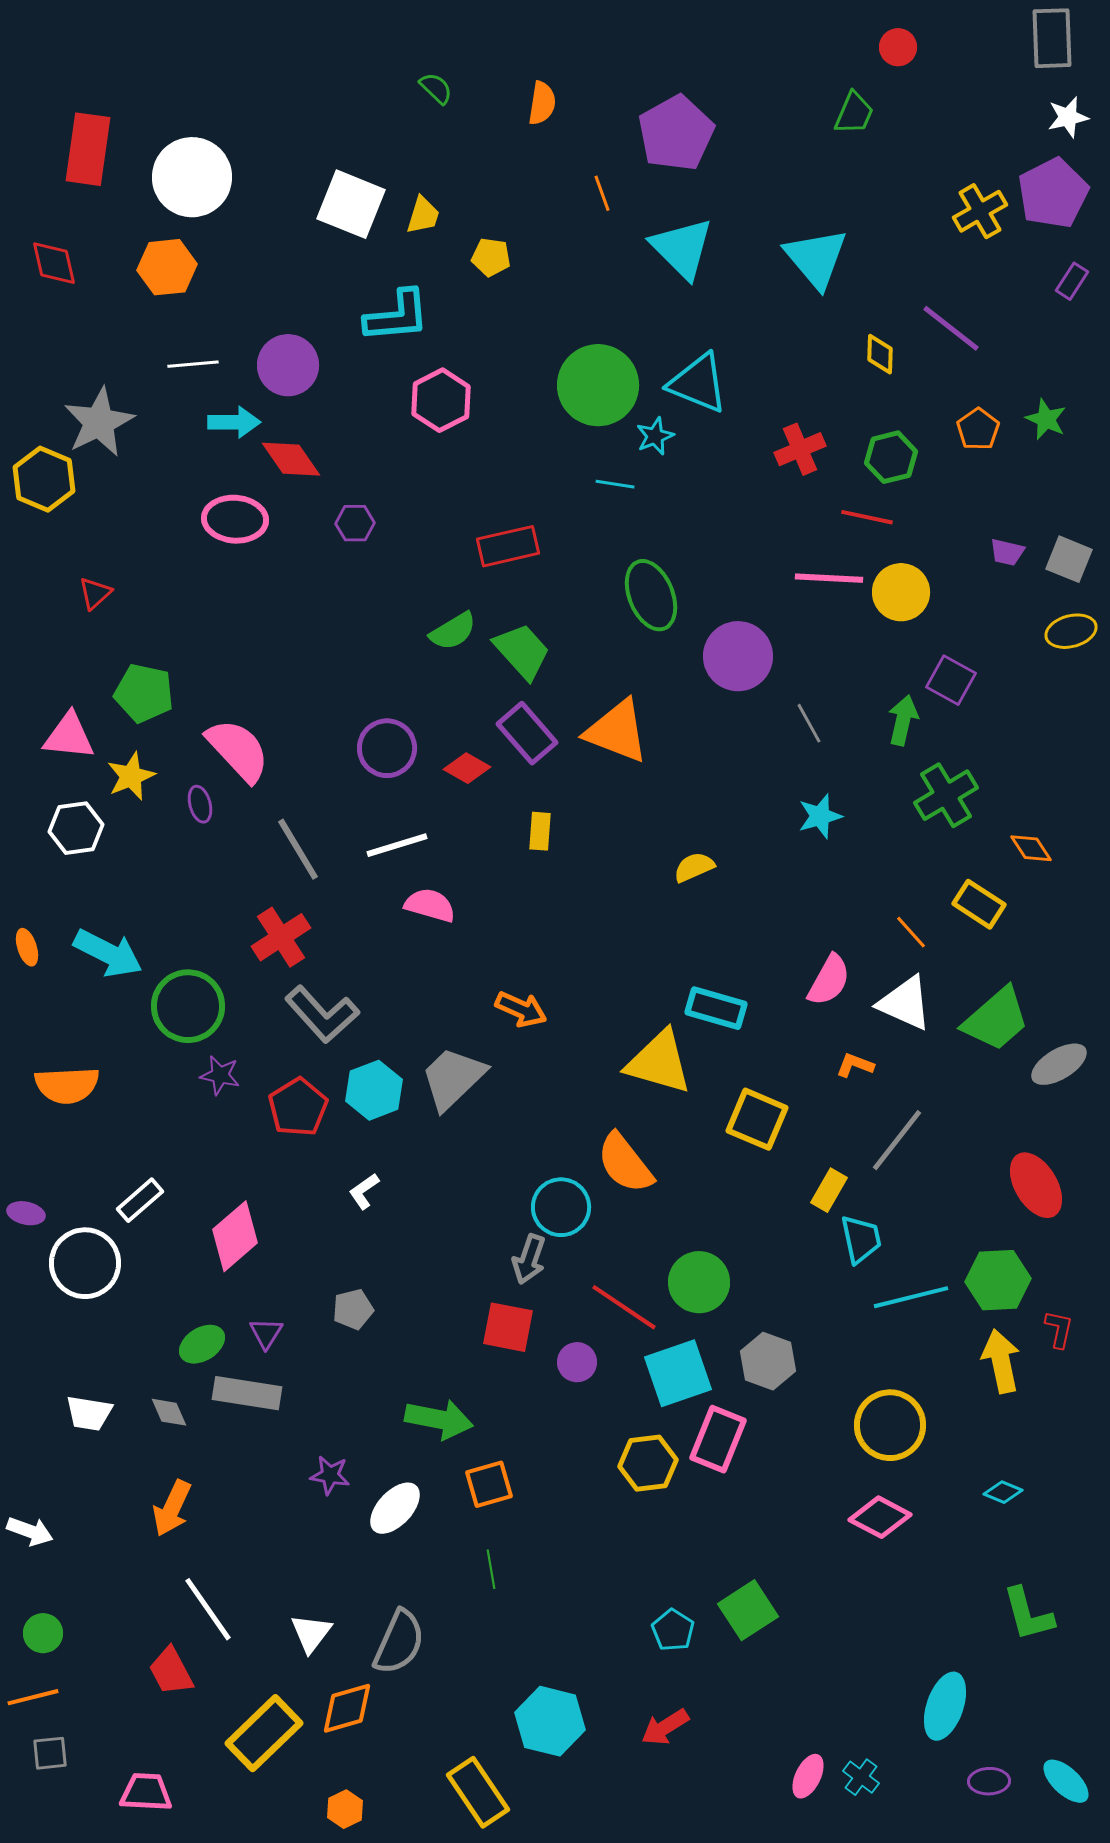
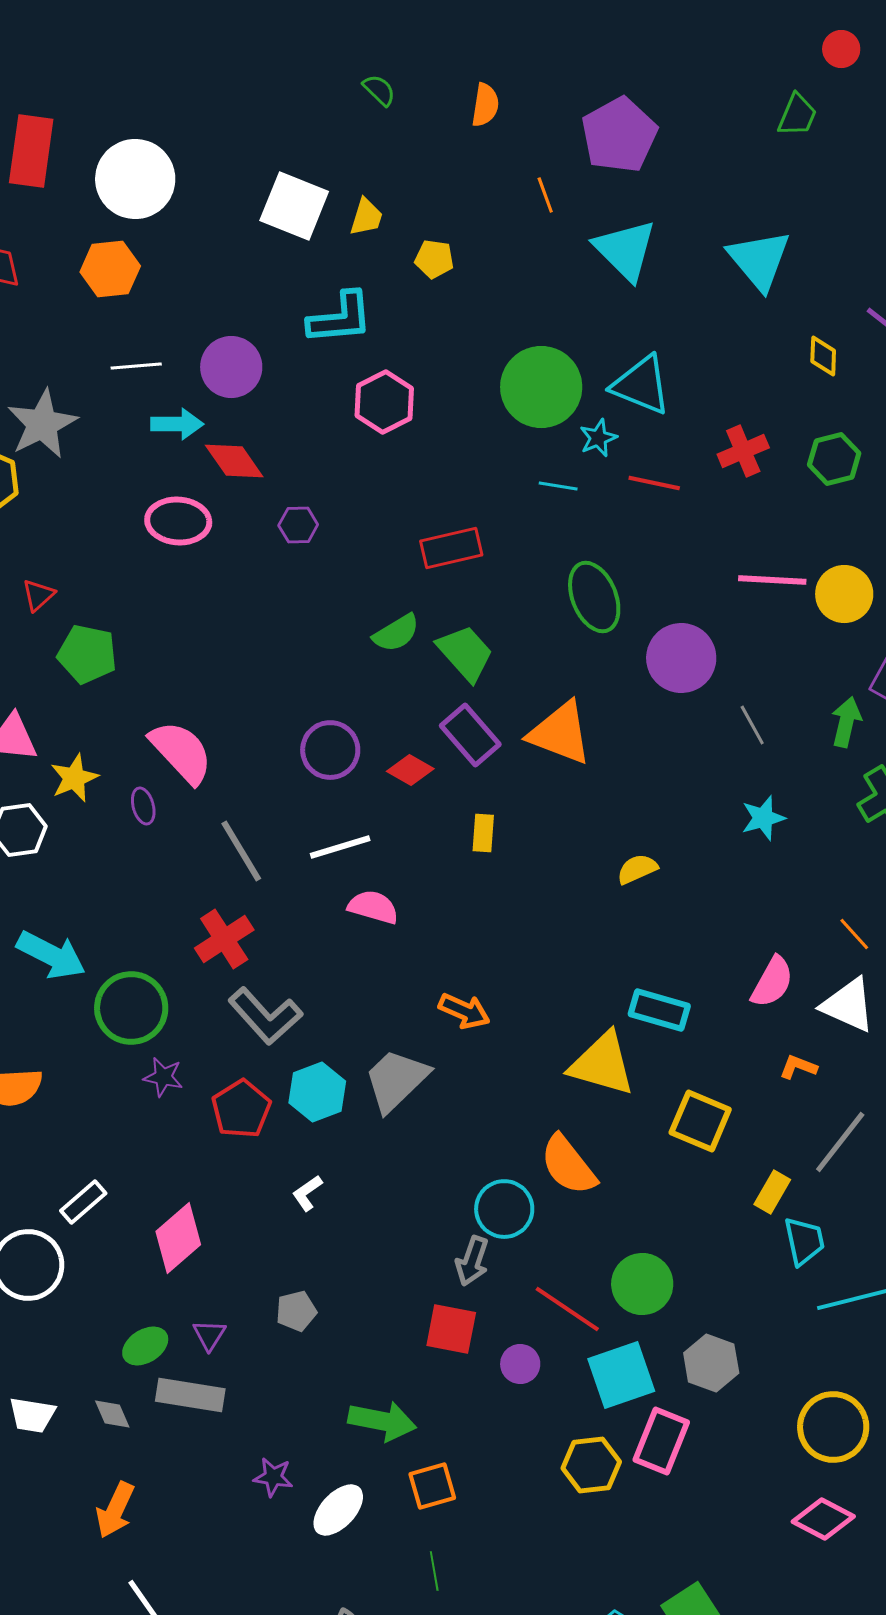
red line: (867, 517) -> (654, 483), moved
green pentagon: (144, 693) -> (87, 654), moved

